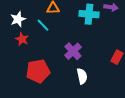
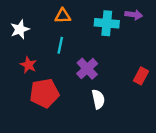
cyan line: (43, 25) -> (60, 45), moved, turned 56
red star: (22, 39) -> (28, 65), moved

